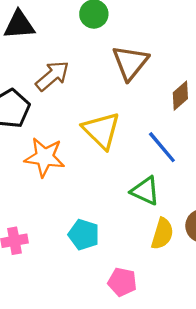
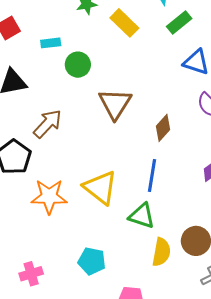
yellow triangle: (101, 130) -> (100, 188), moved
blue line: (162, 147) -> (152, 175), turned 56

